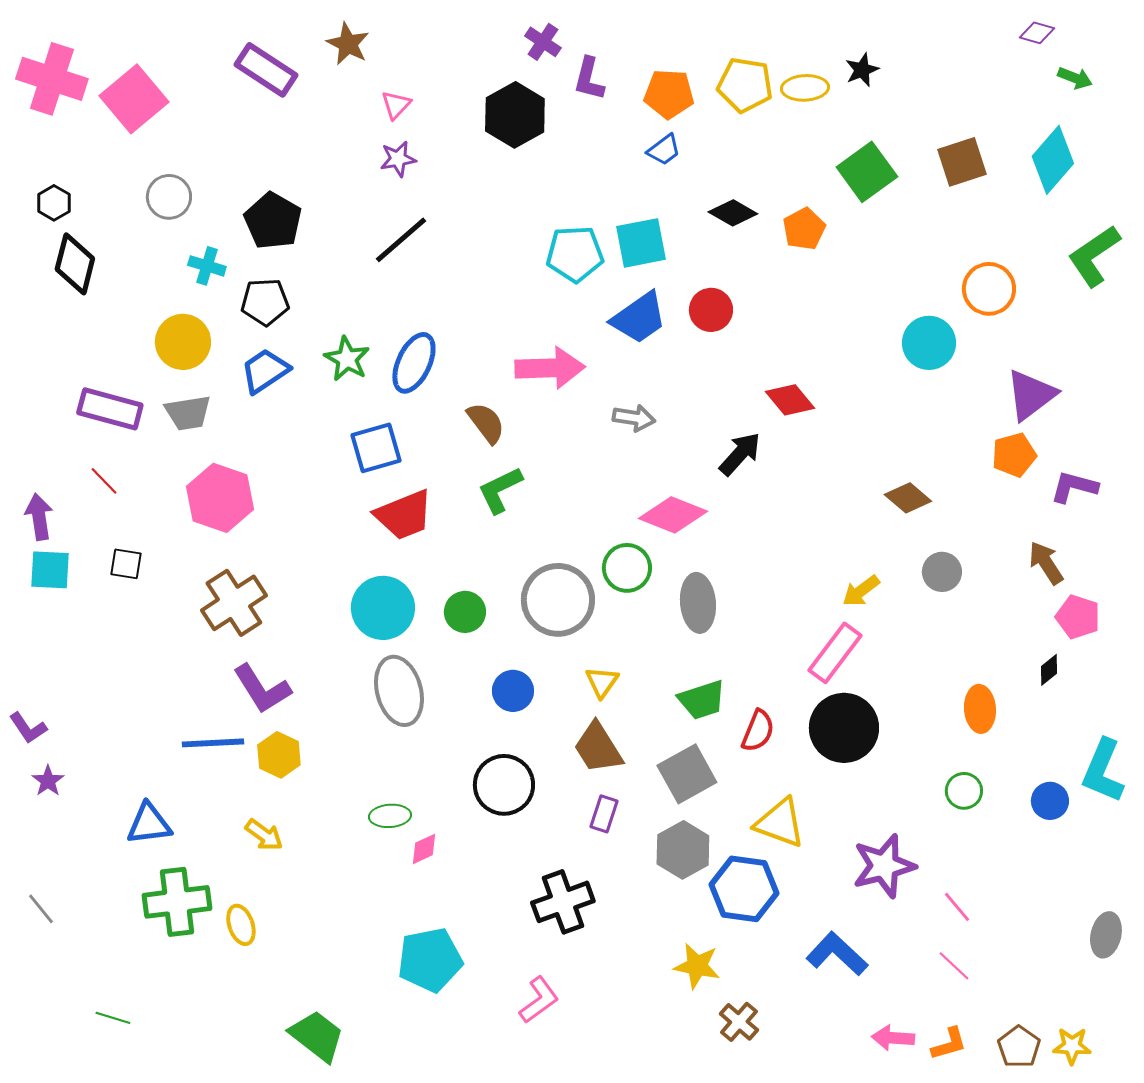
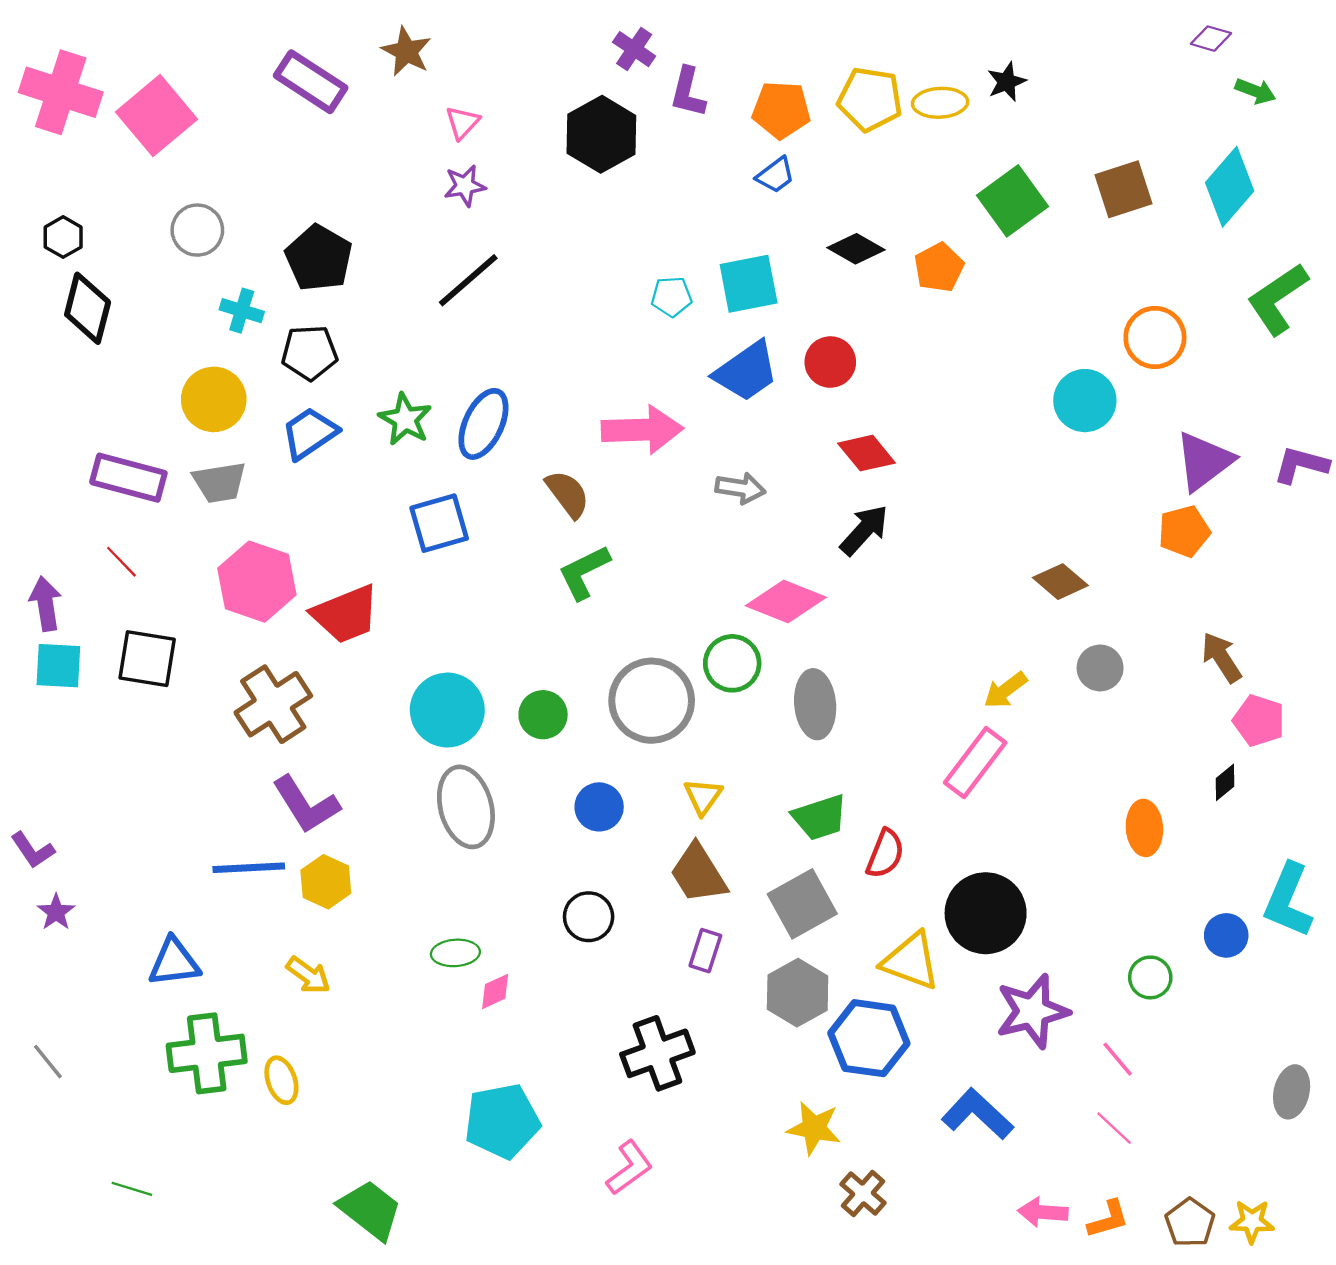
cyan pentagon: (575, 254) -> (671, 297), size x0.6
red diamond: (790, 400) -> (867, 453), moved
purple L-shape: (1074, 487) -> (1301, 465), moved
red trapezoid: (404, 515) -> (346, 614), moved
black square: (126, 564) -> (147, 659), size x1.6
black circle: (844, 728) -> (986, 913), moved
black circle: (504, 785) -> (589, 917), size x0.7
green circle: (964, 791) -> (1150, 977), moved

